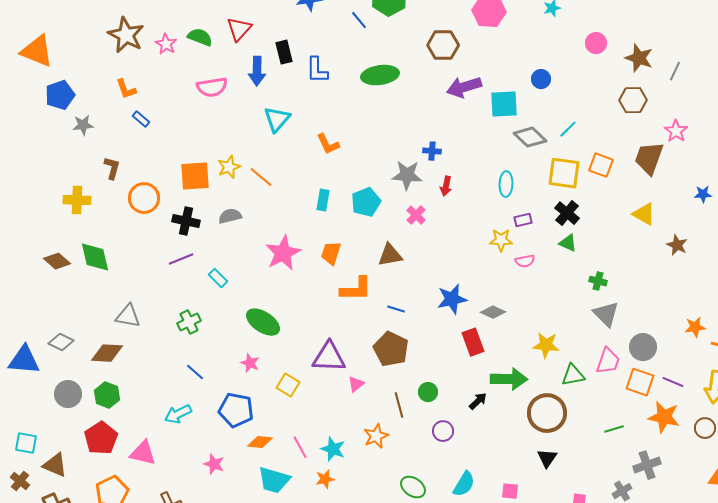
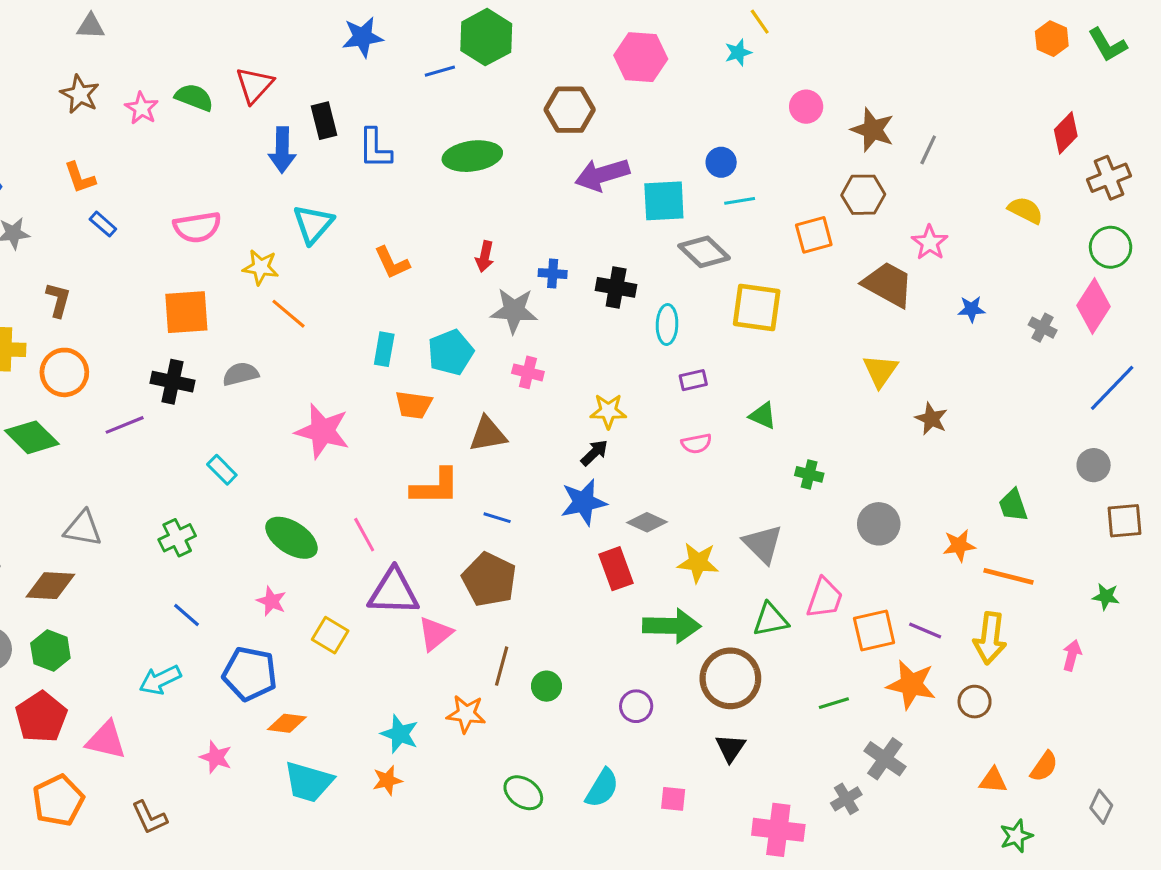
blue line: (359, 20) -> (440, 71), turned -66
brown star: (126, 35) -> (80, 94), size x0.7
pink semicircle: (212, 87) -> (197, 227), moved
cyan line: (568, 129) -> (740, 201), moved, turned 36
brown trapezoid: (649, 158) -> (888, 284), turned 99
orange square: (601, 165) -> (814, 235), moved, turned -35
yellow star: (229, 167) -> (261, 267), moved, turned 30
red arrow: (446, 186) -> (485, 257), moved
blue star: (703, 194) -> (971, 309), moved
orange circle: (144, 198) -> (64, 372), moved
black cross: (567, 213) -> (616, 287), moved, turned -30
yellow triangle: (644, 214) -> (880, 371), turned 35
pink cross: (416, 215) -> (528, 372), turned -30
yellow star: (501, 240) -> (608, 411), moved
pink star: (283, 253) -> (322, 431), turned -30
orange trapezoid: (331, 253) -> (414, 405), moved, turned -100
green diamond: (95, 257) -> (32, 437), turned -32
purple line: (181, 259) -> (125, 425), moved
gray triangle: (606, 314) -> (763, 544), moved
yellow star: (546, 345) -> (698, 562), moved
gray circle: (643, 347) -> (879, 524), moved
orange square: (640, 382) -> (874, 630), turned -32
pink triangle: (356, 384) -> (435, 634), size x1.4
green circle: (428, 392) -> (546, 686), moved
black arrow: (478, 401) -> (594, 453), moved
brown line: (399, 405) -> (502, 666), turned 30
purple circle: (443, 431) -> (636, 706), moved
orange star: (376, 436) -> (466, 714), turned 30
pink line: (300, 447) -> (364, 535), moved
gray cross: (647, 465) -> (885, 759), turned -36

